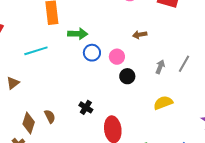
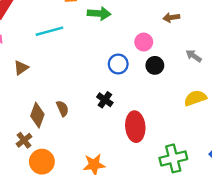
blue circle: (92, 53) -> (118, 64), moved
gray arrow: (160, 67) -> (194, 56), turned -80

